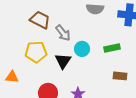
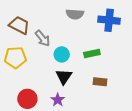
black triangle: (63, 61) -> (64, 77), moved

